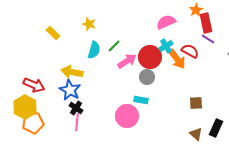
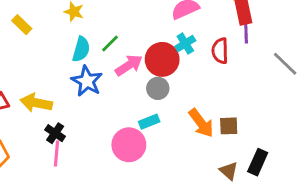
purple line: (208, 39) -> (246, 33), turned 56
red semicircle: (190, 51) -> (220, 51), turned -120
orange arrow: (177, 59) -> (201, 123), moved
yellow arrow: (72, 72) -> (36, 103), moved
blue star: (70, 90) -> (87, 81), moved
cyan rectangle: (141, 100) -> (149, 122), turned -32

